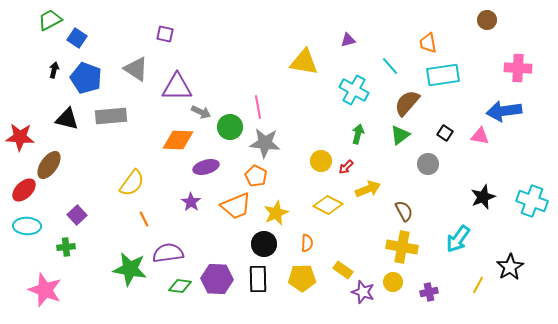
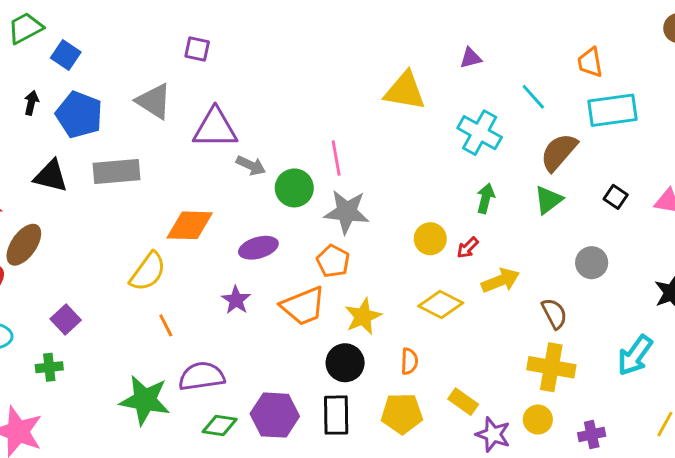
orange diamond: (178, 140) -> (190, 225), moved
gray circle: (428, 164) -> (592, 263), moved

